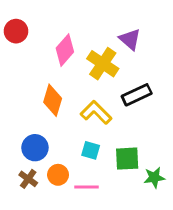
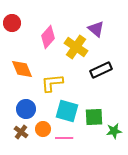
orange diamond: (53, 100) -> (22, 69), moved, turned -40
yellow L-shape: (96, 112) -> (52, 83), moved, turned -50
cyan square: (91, 150) -> (67, 111), size x1.6

